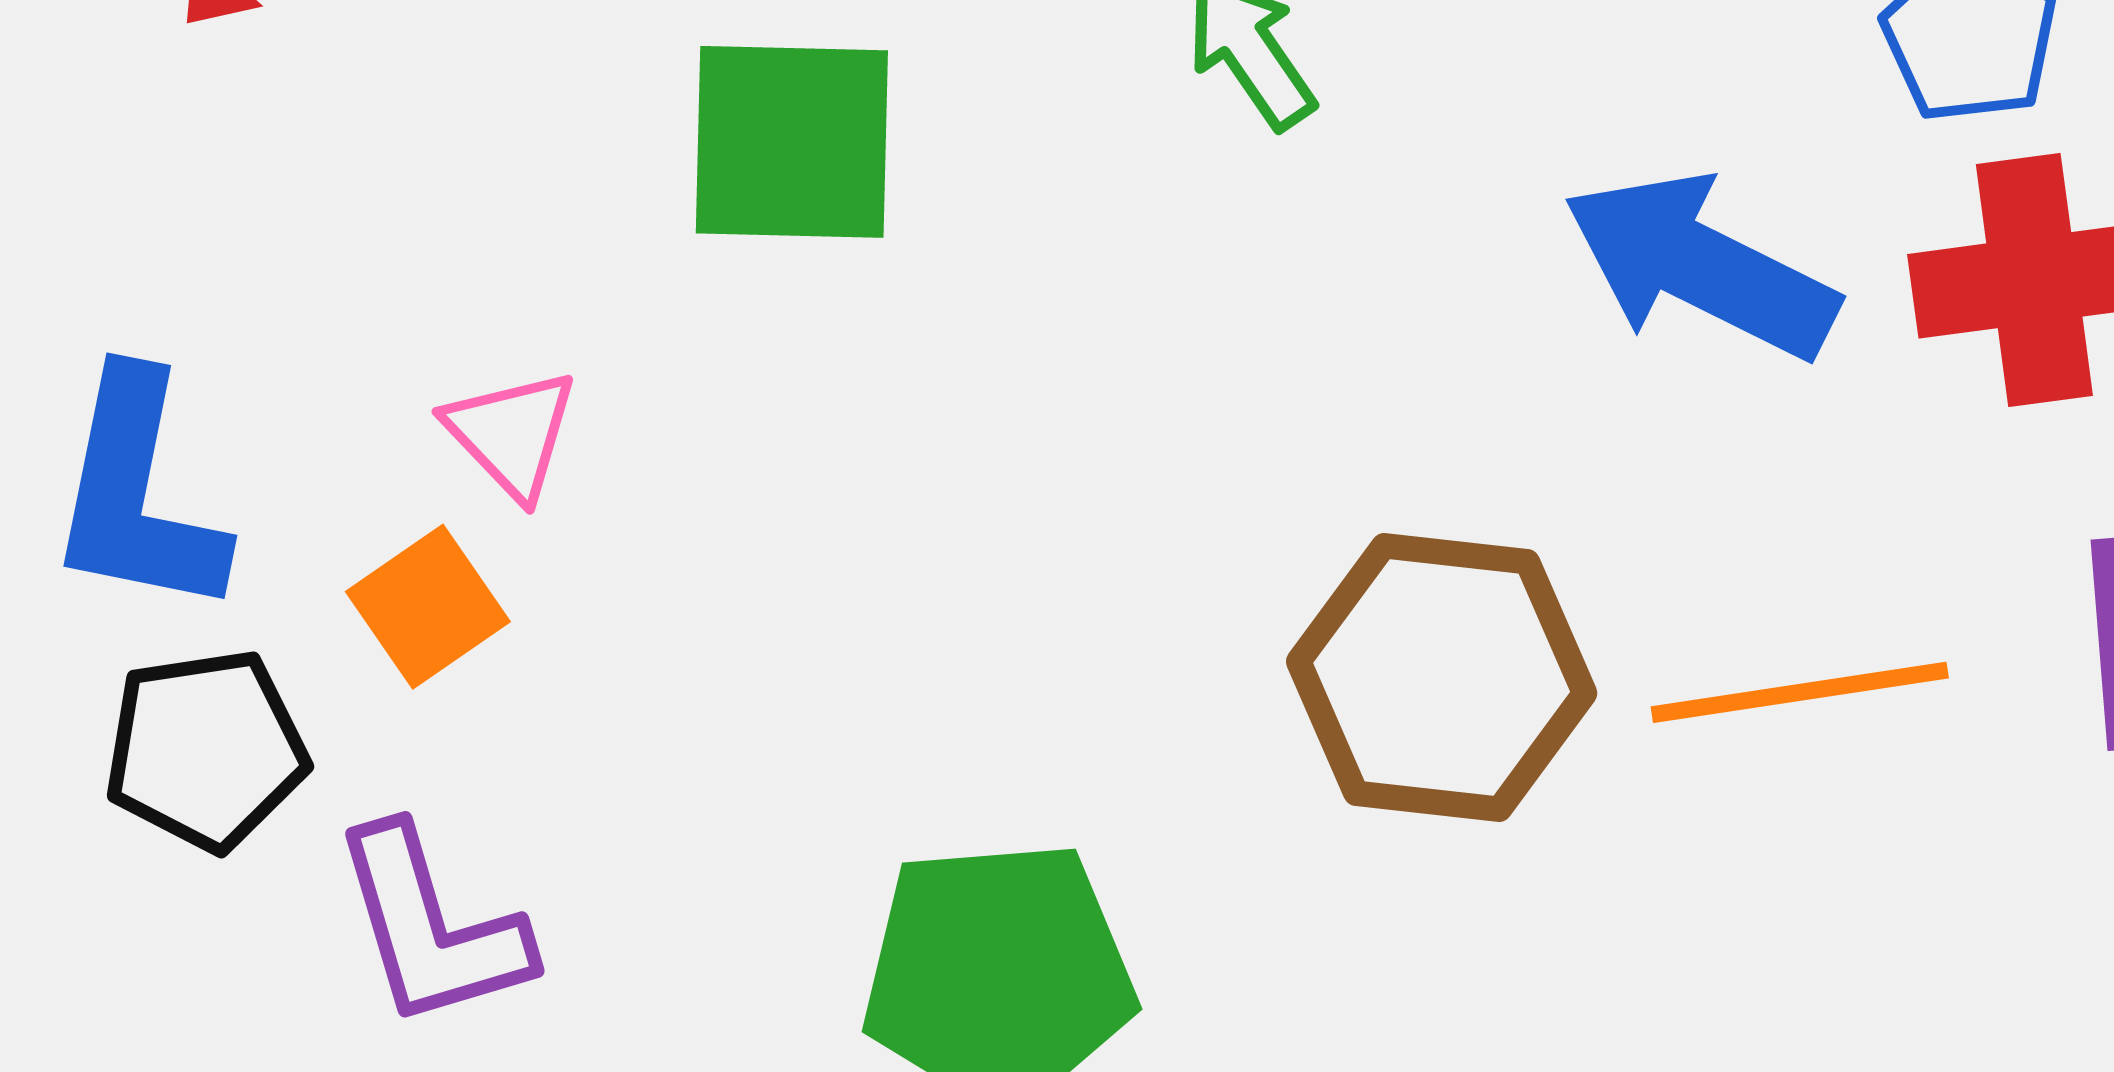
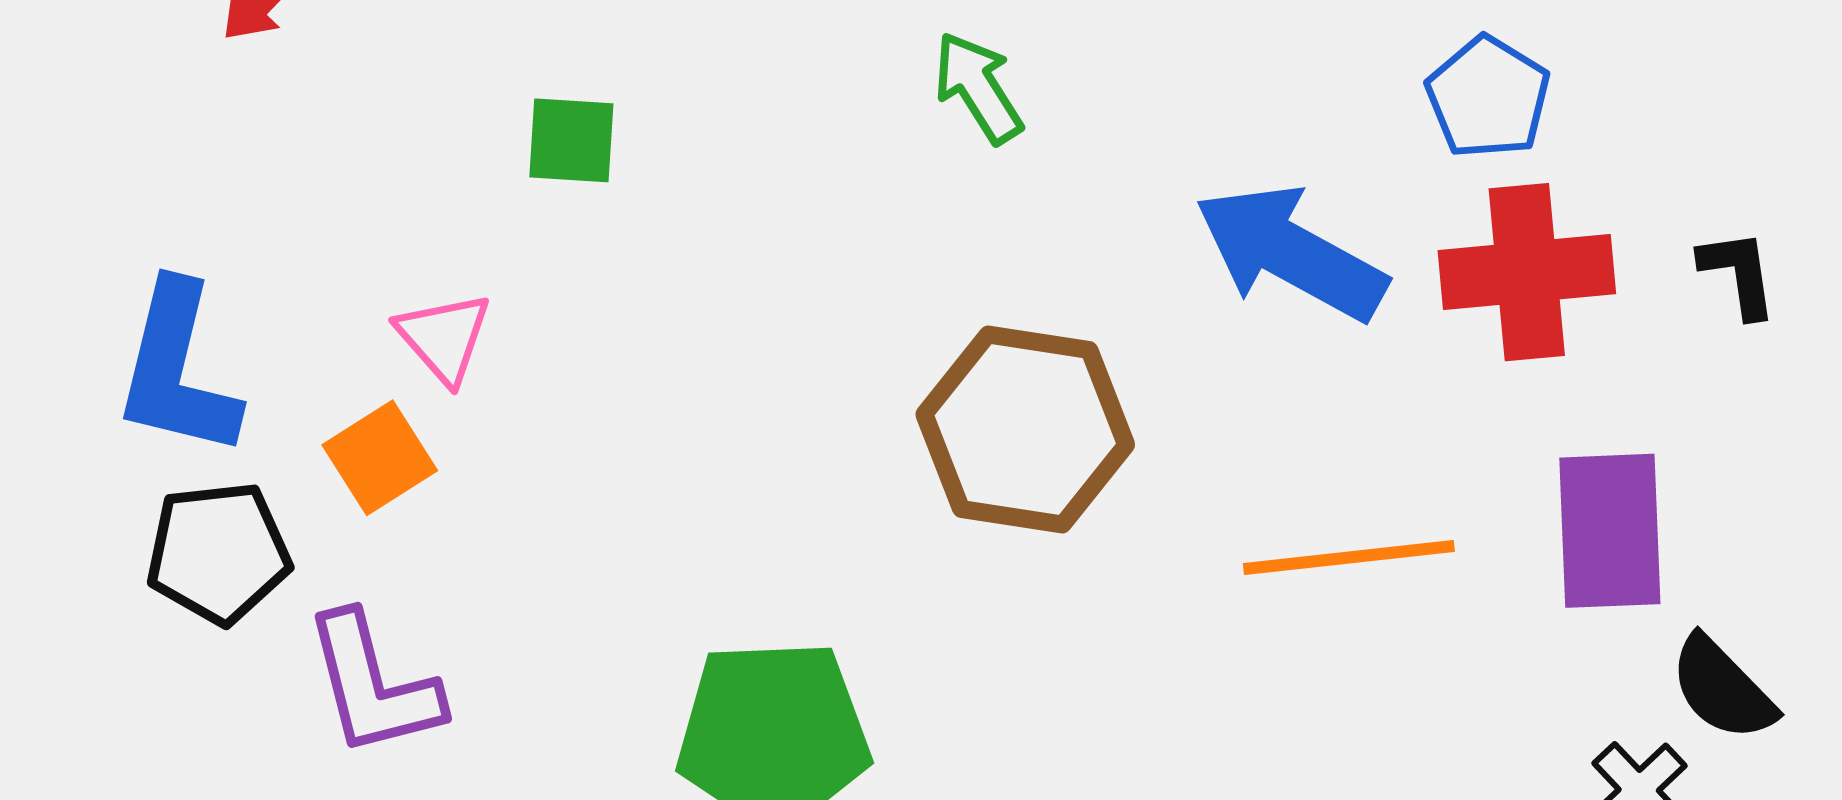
green square: (792, 142) -> (571, 140), moved, size x0.6
brown hexagon: (1442, 677) -> (1025, 430), moved

